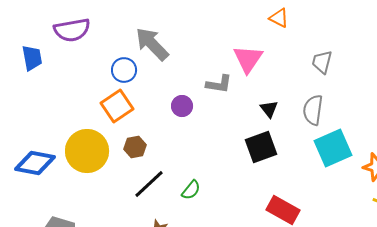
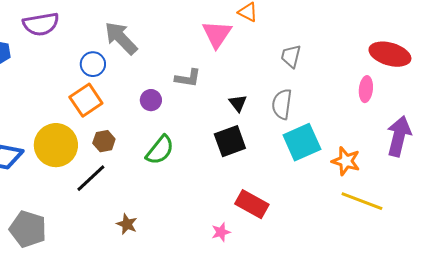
pink triangle: (248, 59) -> (217, 34), moved
black line: (149, 184) -> (91, 178), moved
green semicircle: (191, 190) -> (160, 150), moved, size x1.5

